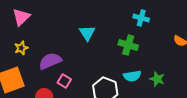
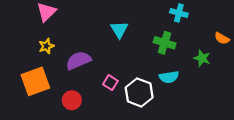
green star: (157, 79) -> (202, 58), moved
pink square: (64, 81) -> (110, 83), moved

